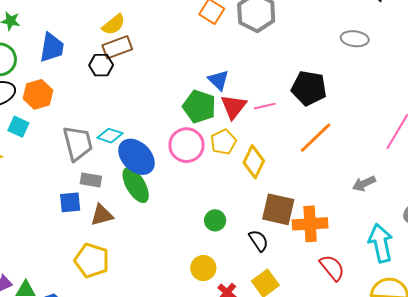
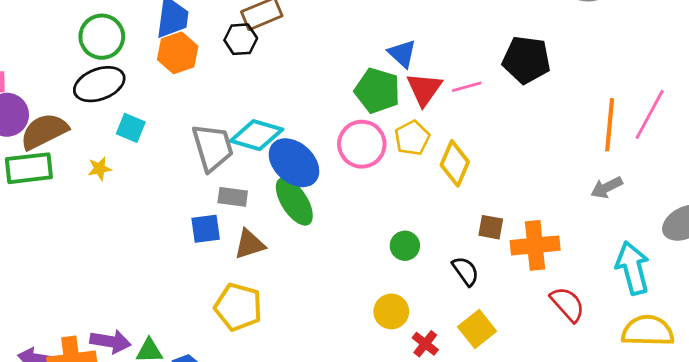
orange hexagon: (38, 94) -> (178, 53), moved
cyan diamond: (110, 136) -> (257, 135), size x1.5
orange line: (315, 138) -> (610, 125), moved, turned -39
brown square: (278, 209) -> (491, 227), size x0.6

